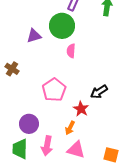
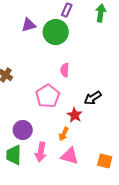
purple triangle: (34, 36) -> (29, 25), moved
pink semicircle: (71, 51) -> (65, 70), moved

